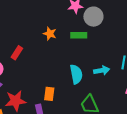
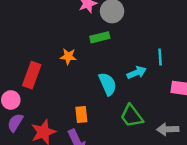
orange star: (50, 34) -> (68, 56), moved
red rectangle: (17, 53) -> (32, 75), size x1.5

